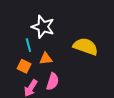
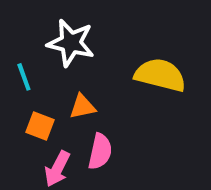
cyan line: (28, 45) -> (24, 77), moved

